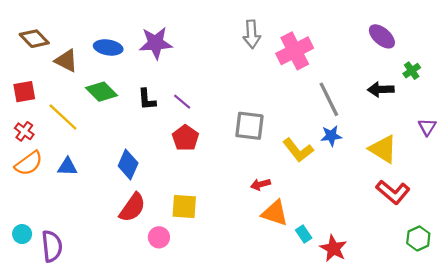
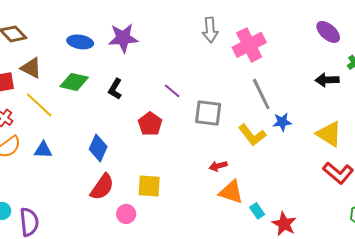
brown triangle: (66, 61) -> (31, 68), moved
green diamond: (102, 92) -> (74, 82), turned -32
black L-shape: (147, 99) -> (115, 89), turned 35
gray line: (329, 99) -> (261, 94), moved
purple line: (182, 102) -> (172, 91), moved

